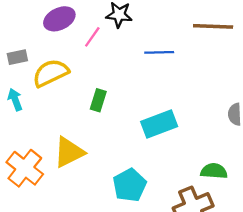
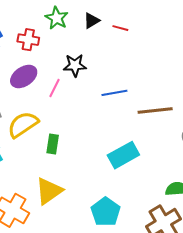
brown line: (213, 26) -> (155, 111), moved
green rectangle: (98, 100) -> (53, 144), moved

